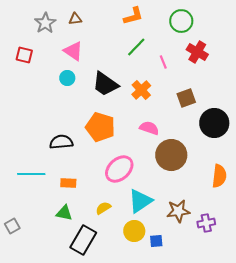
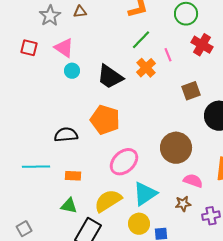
pink triangle: (73, 51) -> (64, 48), moved
orange cross: (141, 90) -> (146, 68), moved
pink semicircle: (149, 128) -> (193, 181), moved
yellow semicircle: (103, 208) -> (108, 201), size x1.8
brown star: (178, 211) -> (183, 204), size x0.7
gray square: (12, 226) -> (24, 229), moved

